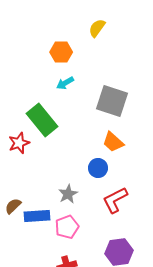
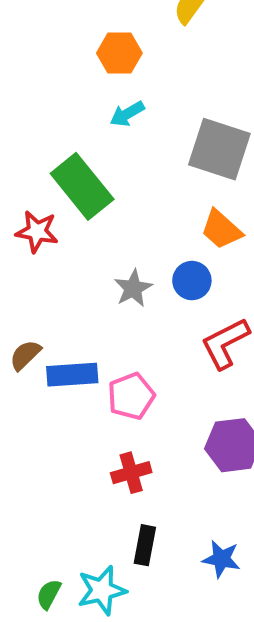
red star: (19, 143) -> (37, 231), turned 30
gray star: (68, 194) -> (133, 288), moved

